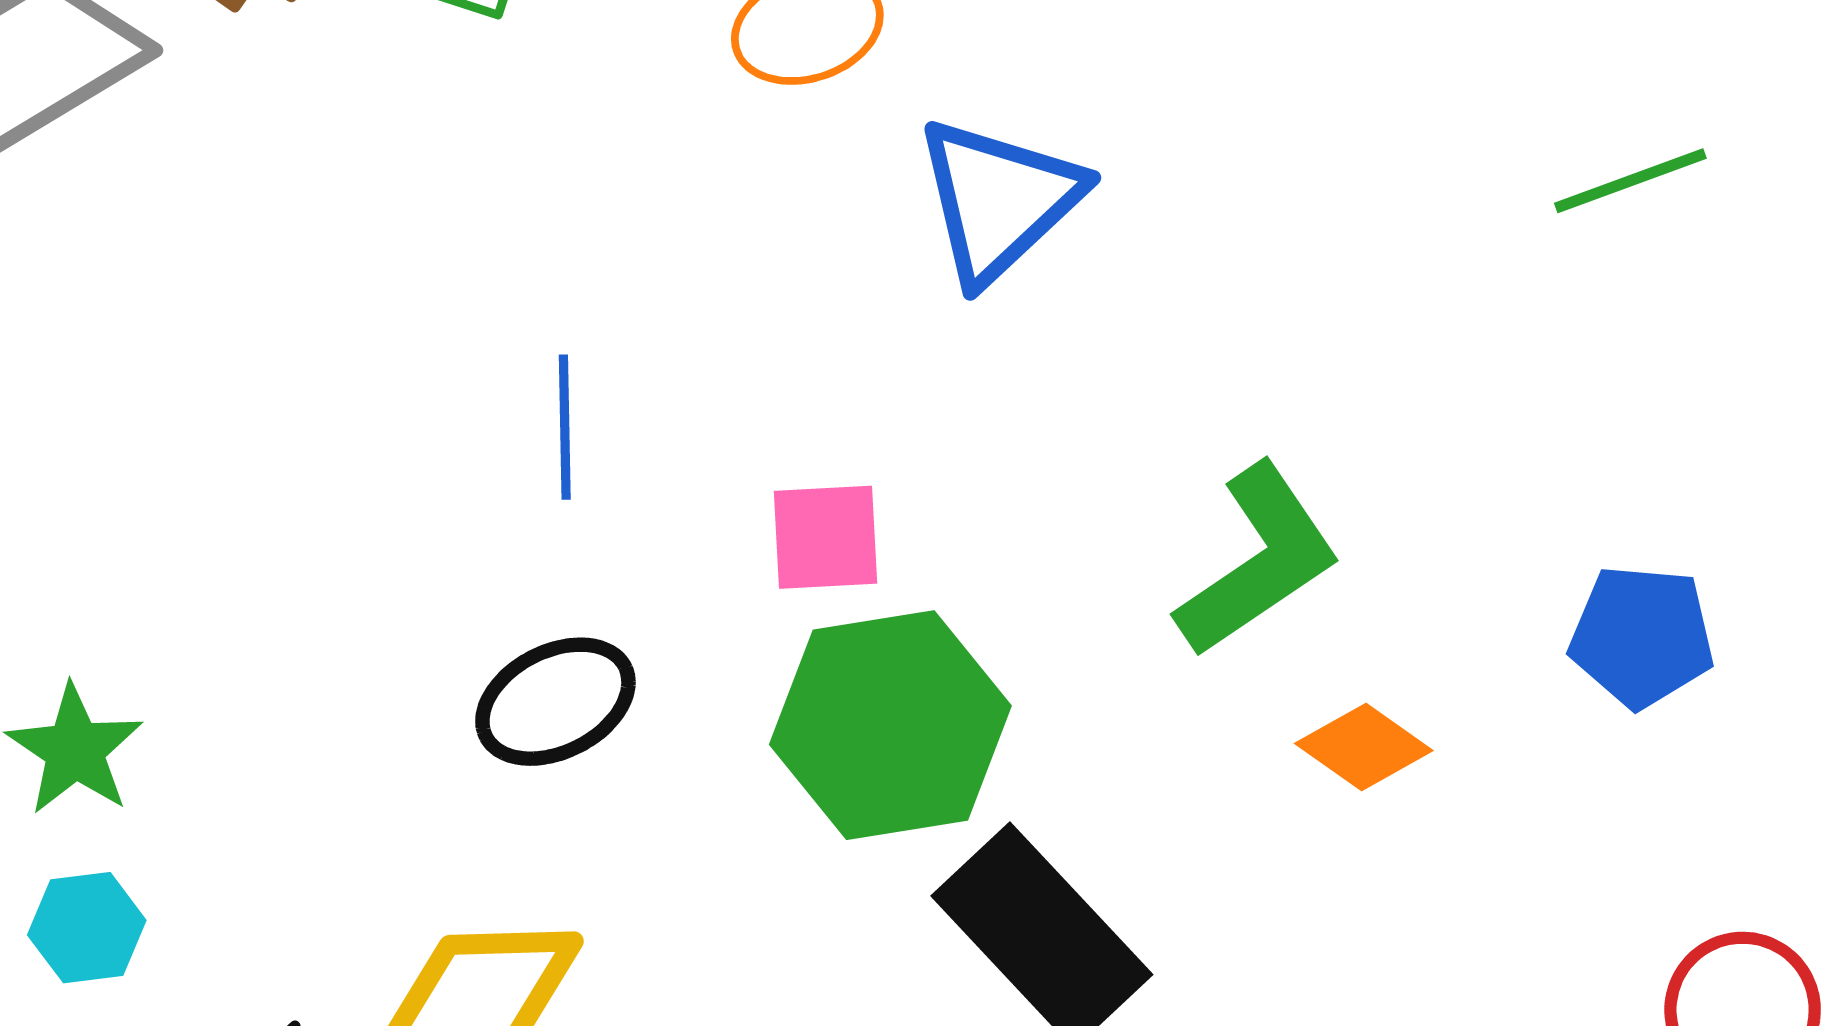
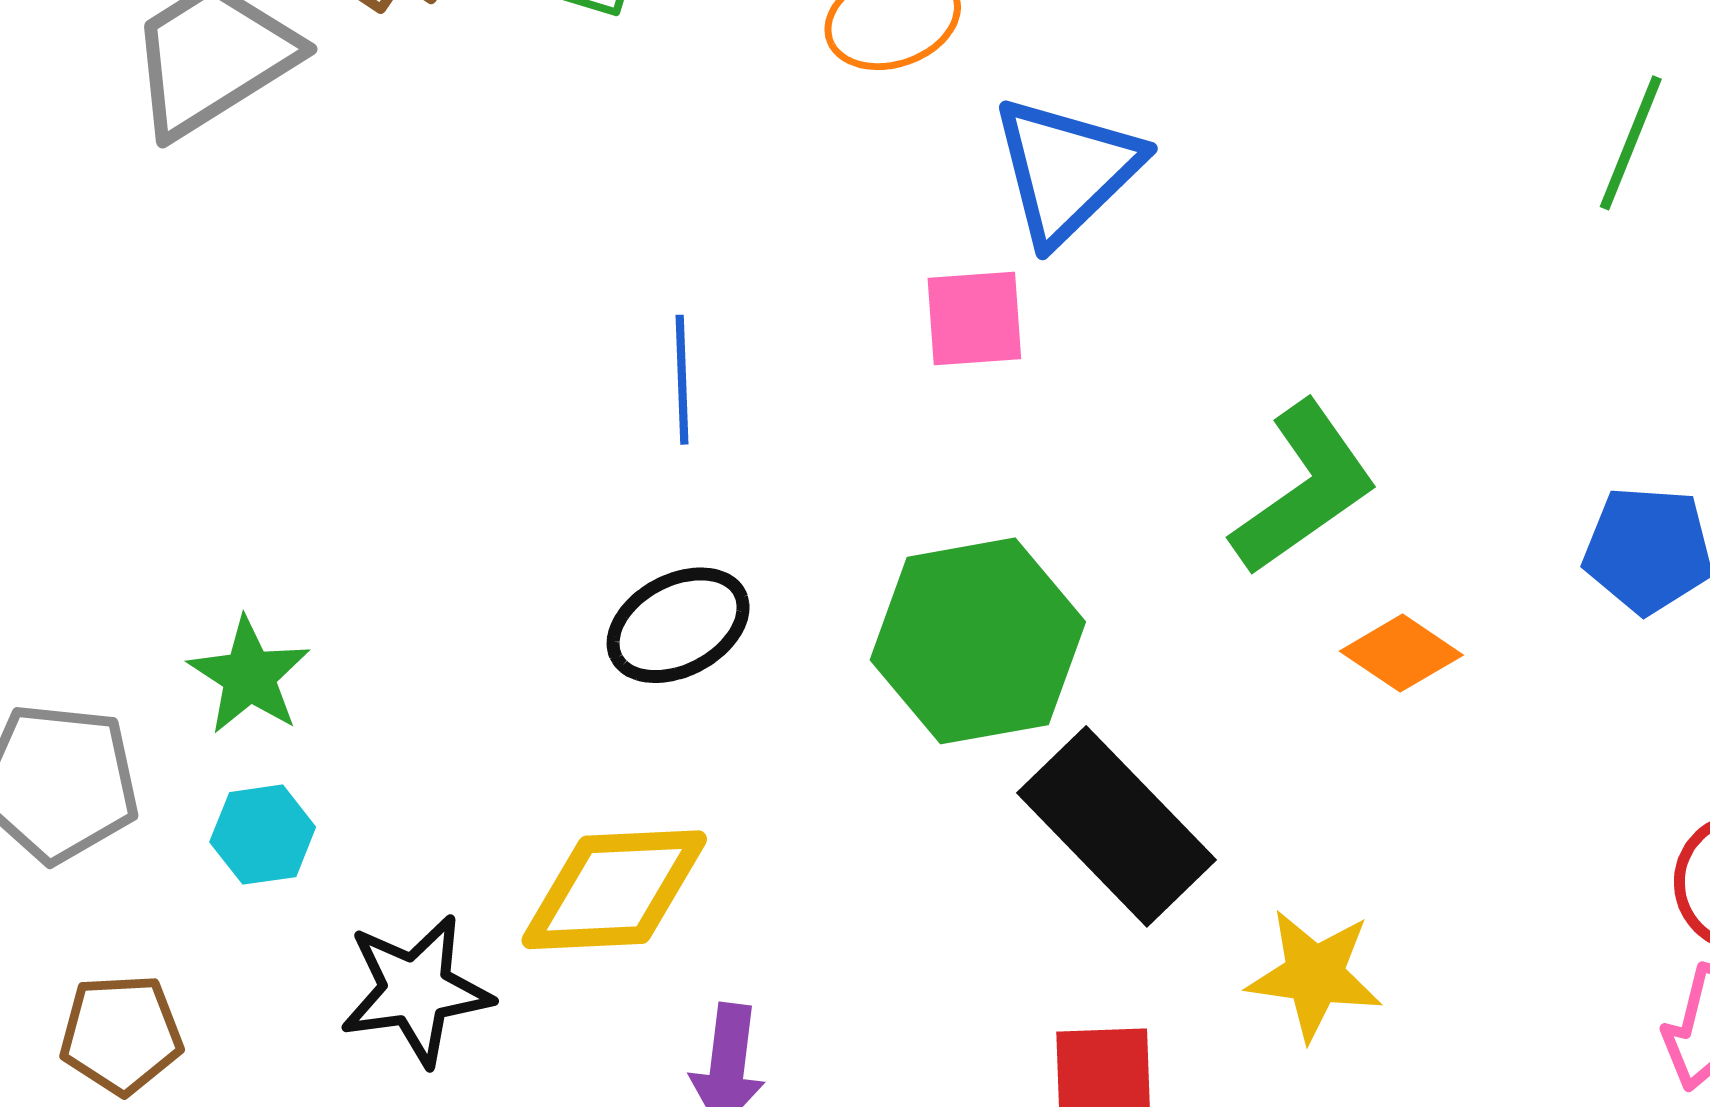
green line: (1630, 181) -> (1631, 143), turned -47
pink square: (825, 537) -> (974, 318), moved

